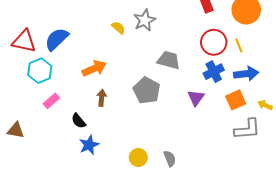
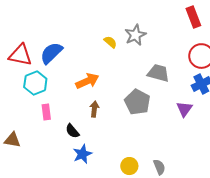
pink rectangle: (51, 101) -> (46, 112), turned -56

